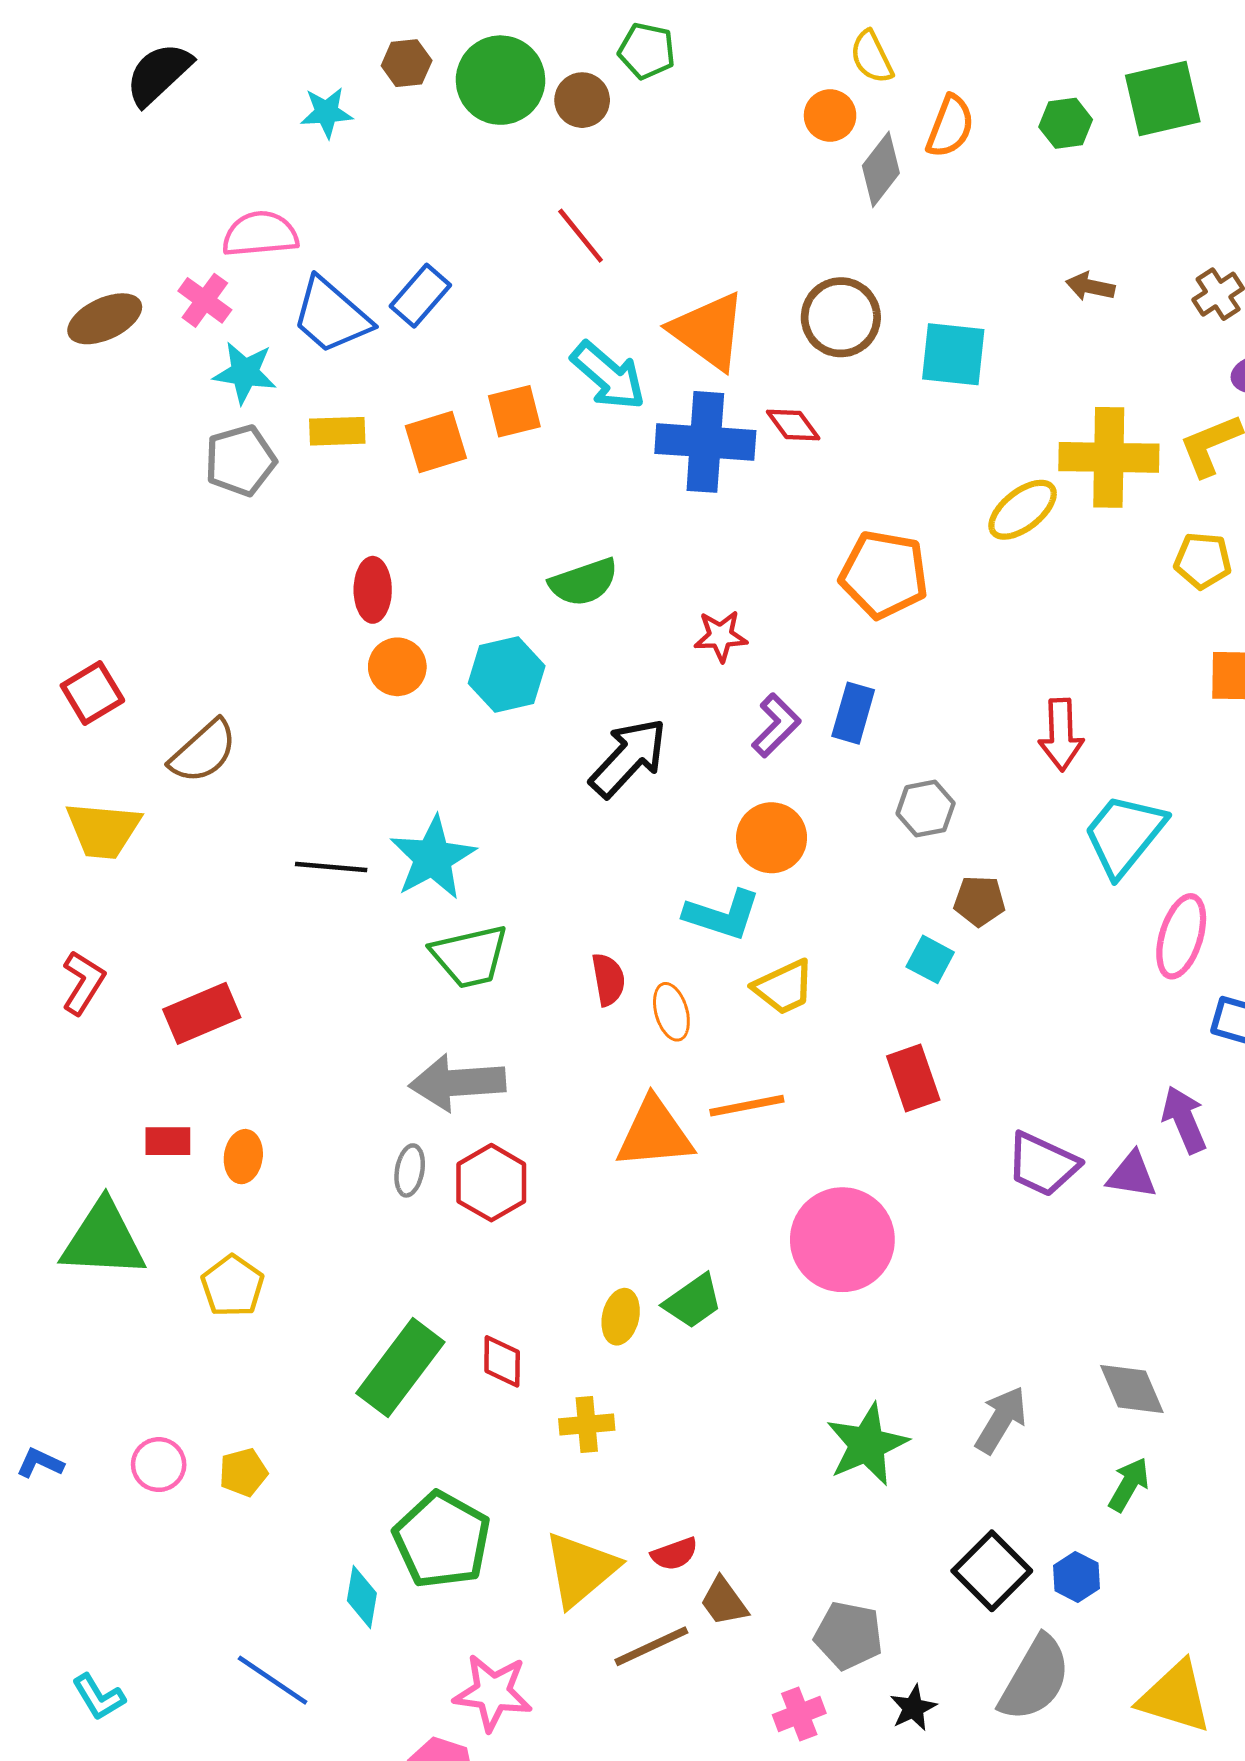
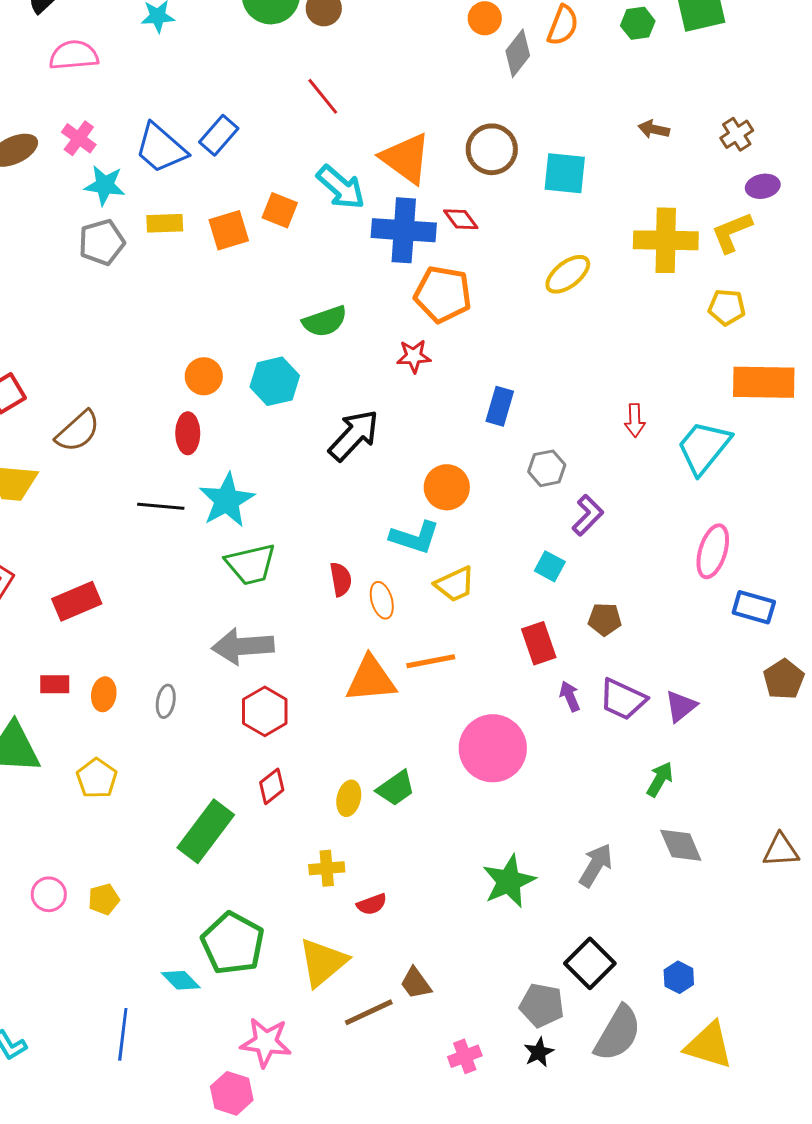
pink semicircle: (260, 234) -> (74, 55), moved
orange square: (514, 411) -> (280, 210), turned 36
yellow ellipse: (1023, 510) -> (568, 274), moved
orange pentagon: (884, 574) -> (443, 294), moved
red ellipse: (373, 590) -> (188, 433), moved
purple L-shape: (776, 725) -> (588, 515), moved
red arrow: (1061, 735) -> (635, 420), size x0.7
cyan trapezoid: (1124, 835) -> (704, 447), moved
brown pentagon: (979, 901) -> (605, 619), moved
purple arrow: (1184, 1120) -> (570, 696), moved, size x0.7
gray ellipse: (410, 1170) -> (166, 701), moved
purple triangle: (1132, 1175) -> (681, 706), turned -48
red diamond: (502, 1361) -> (272, 786), moved, turned 51
green arrow: (1129, 1485) -> (660, 779), moved
red semicircle: (675, 1554) -> (372, 904), moved
blue hexagon: (1076, 1577) -> (679, 977), moved
cyan diamond: (362, 1597) -> (181, 980), turned -54
gray pentagon: (849, 1635) -> (542, 1005), moved
blue line: (273, 1680) -> (123, 1034), turned 63

